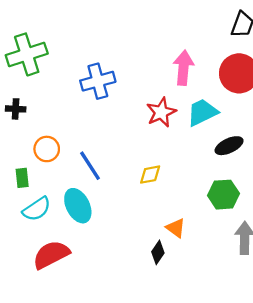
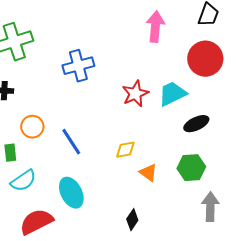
pink arrow: (183, 68) -> (155, 27), moved
cyan ellipse: (78, 206) -> (71, 193), moved
orange triangle: (176, 228) -> (148, 173), moved

